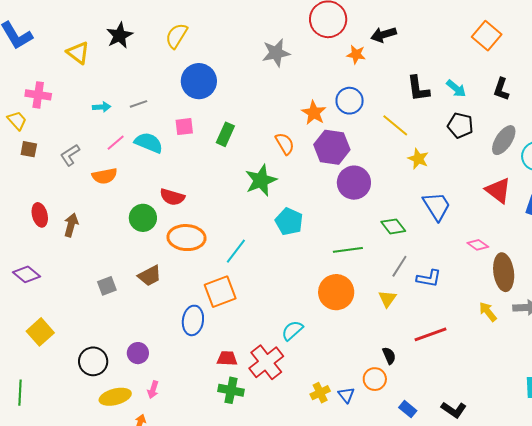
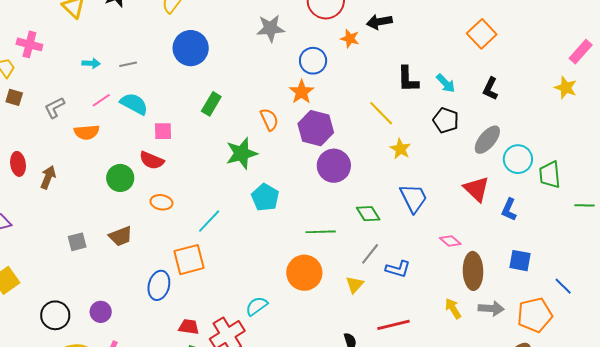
blue circle: (350, 101) -> (313, 61), moved
pink square: (184, 127) -> (163, 131), moved
orange ellipse: (186, 238) -> (161, 202), size x0.6

